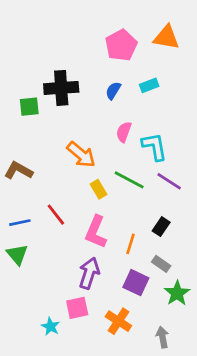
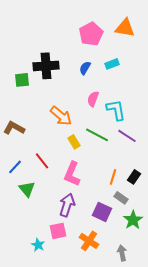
blue line: (20, 223) -> (15, 167), turned -35
black rectangle: (161, 227) -> (134, 177), moved
orange line: (130, 244) -> (113, 177), moved
green triangle: (17, 255) -> (27, 189), moved

